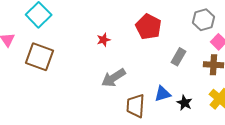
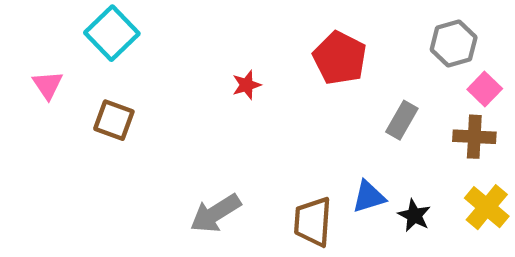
brown square: (40, 57) -> (114, 120), size x0.7
gray arrow: (114, 78) -> (215, 213), moved

